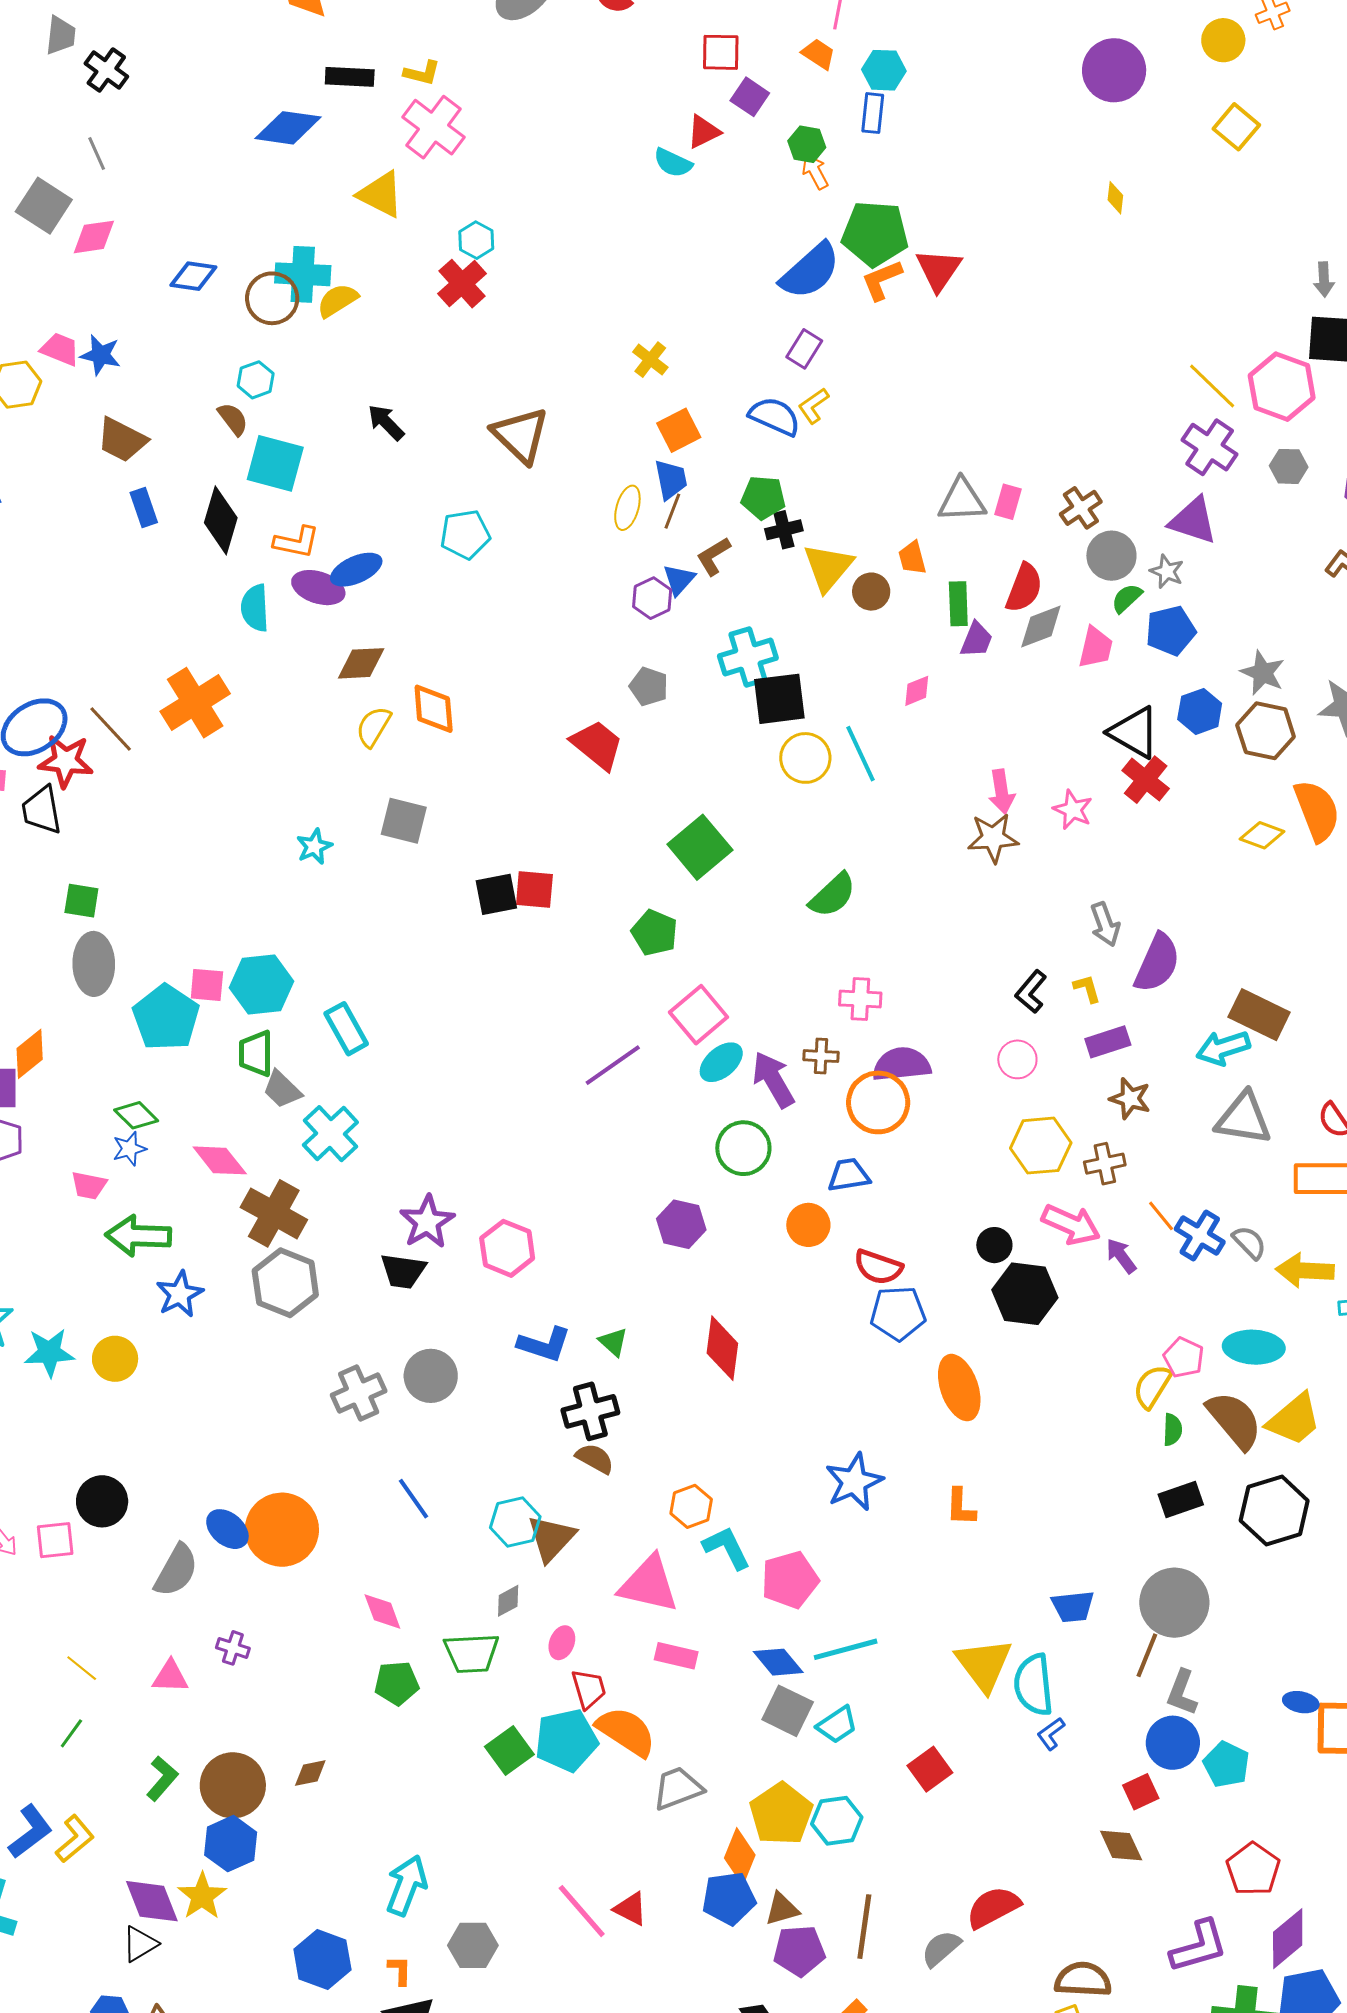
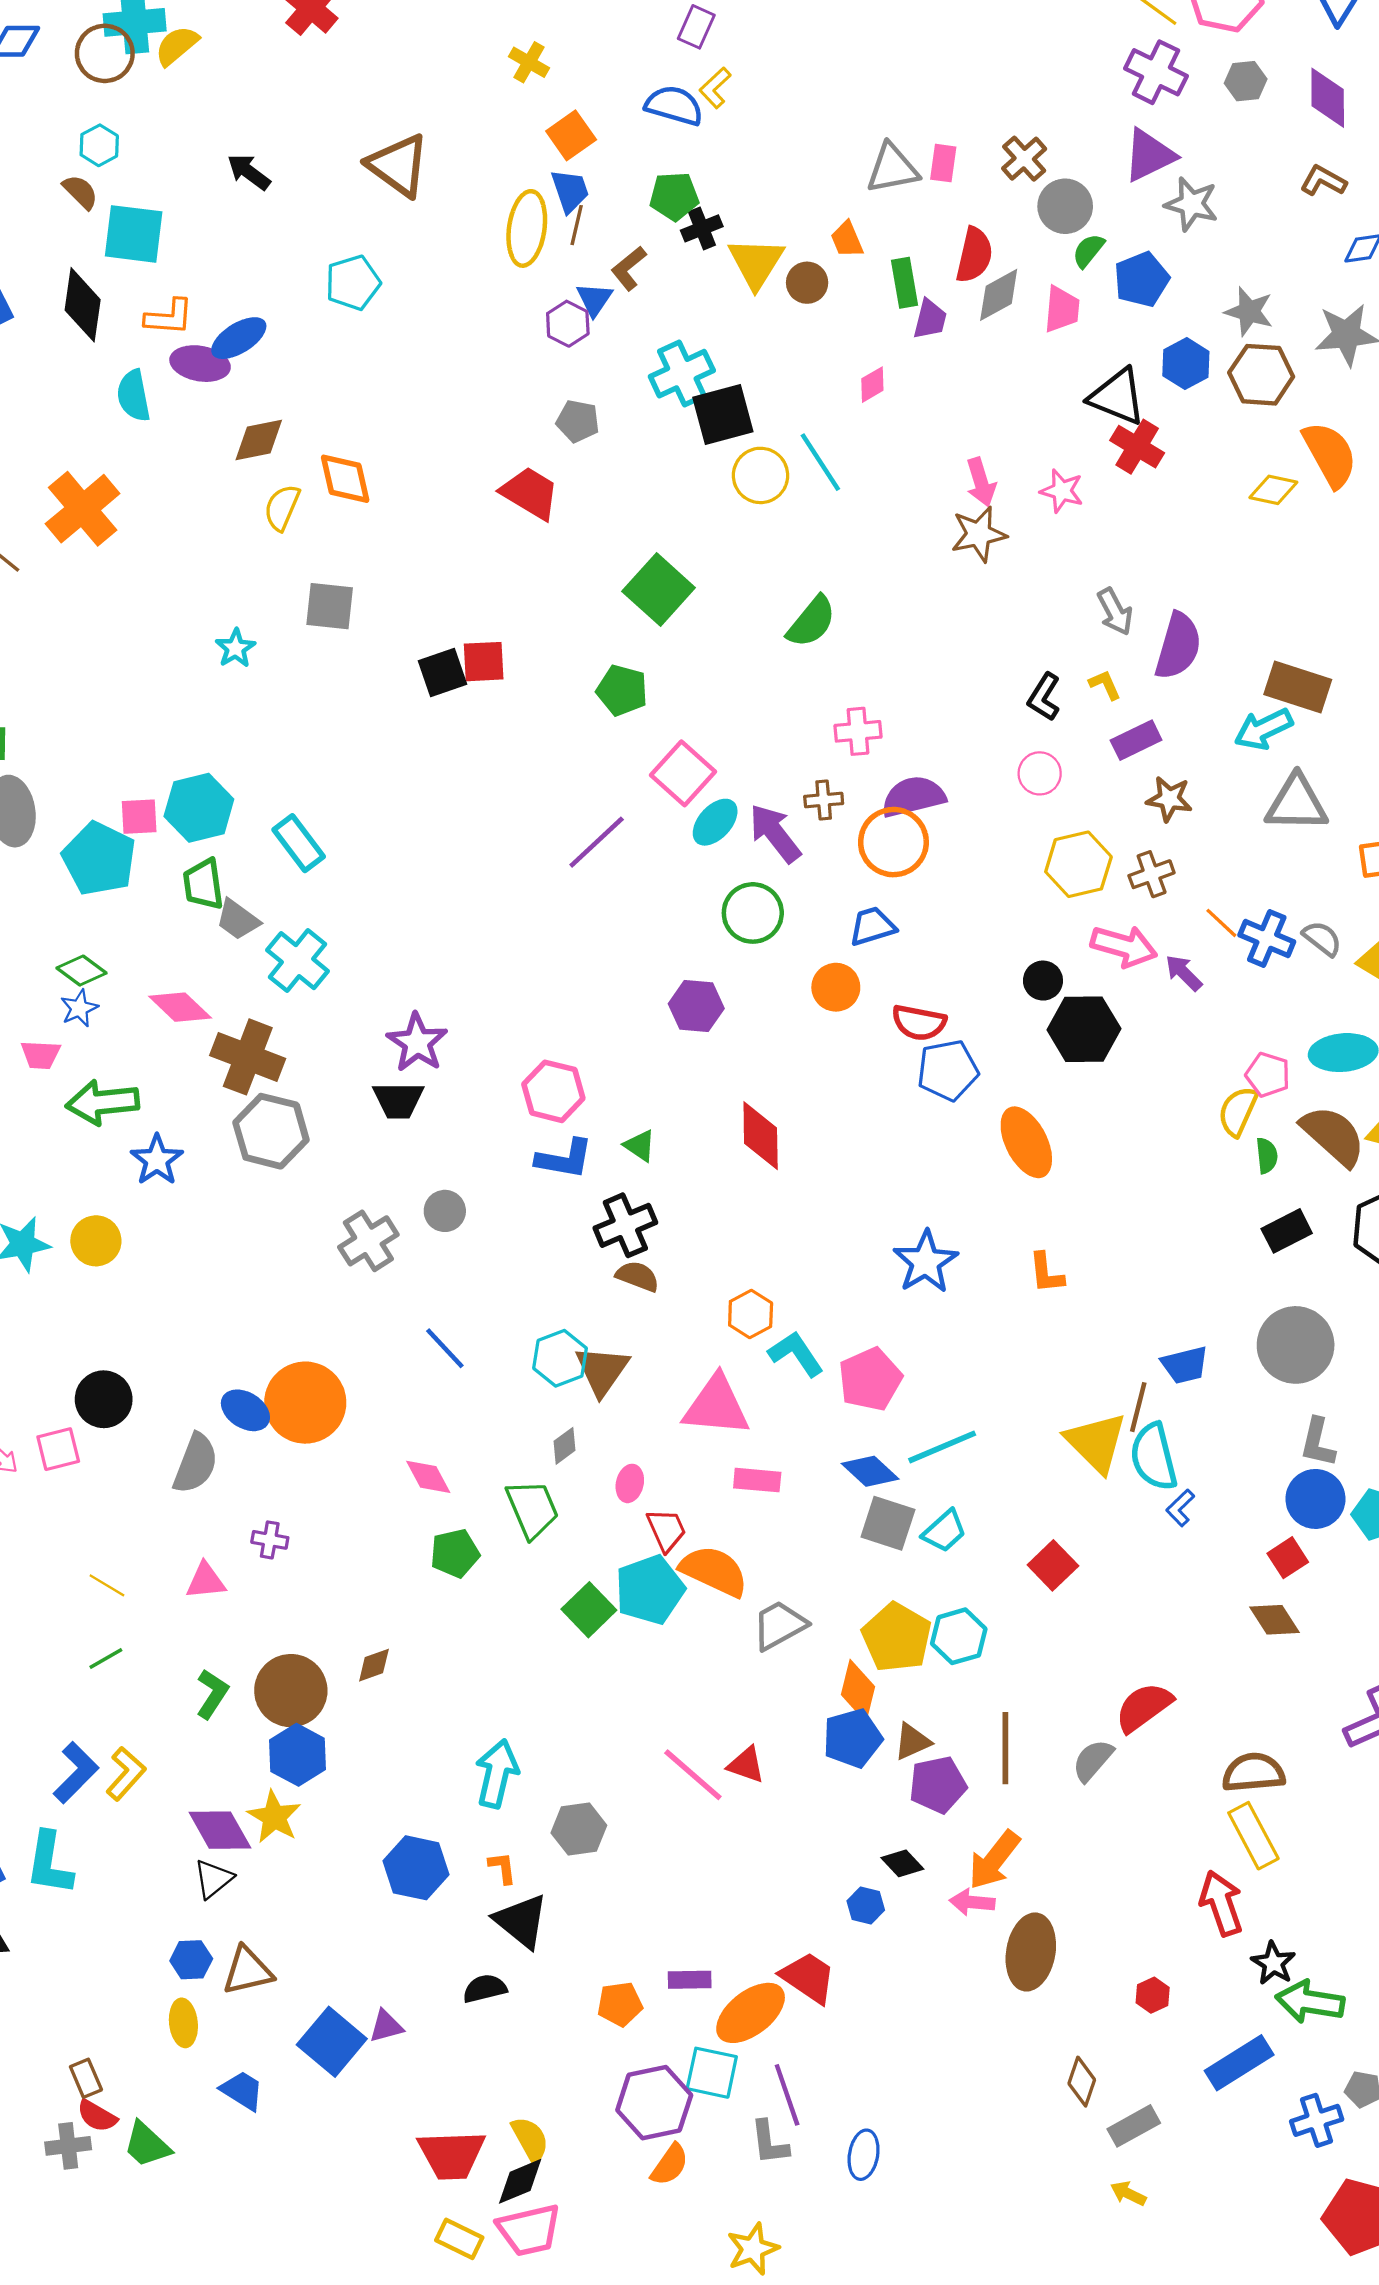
yellow ellipse: (627, 508) -> (527, 228), size x1.5
purple triangle: (1193, 521) -> (1149, 155), turned -36
gray star: (1167, 571) -> (1191, 204), moved, size x1.4
pink hexagon: (507, 1248) -> (553, 1091), moved
gray circle: (431, 1376) -> (445, 1211), size x0.7
green trapezoid: (472, 1653) -> (532, 1509), turned -102
brown line: (1147, 1655) -> (1138, 1407), moved
green line: (71, 1733) -> (106, 1658), turned 32

